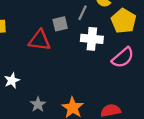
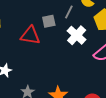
white cross: (92, 39) -> (77, 35), turned 36

